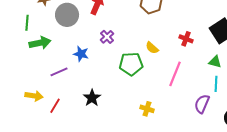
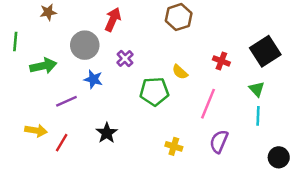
gray circle: (67, 15) -> (85, 45), moved
green line: (27, 23) -> (15, 41), moved
green triangle: (215, 62) -> (257, 89), turned 32
purple semicircle: (202, 104) -> (219, 141), moved

